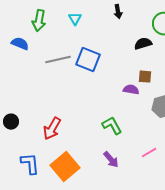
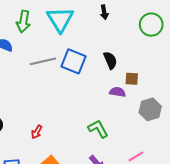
cyan triangle: (75, 19) -> (60, 19), size x2.0
black semicircle: (143, 44) -> (110, 60), moved, turned 84
red arrow: (52, 129) -> (37, 132), size x0.6

